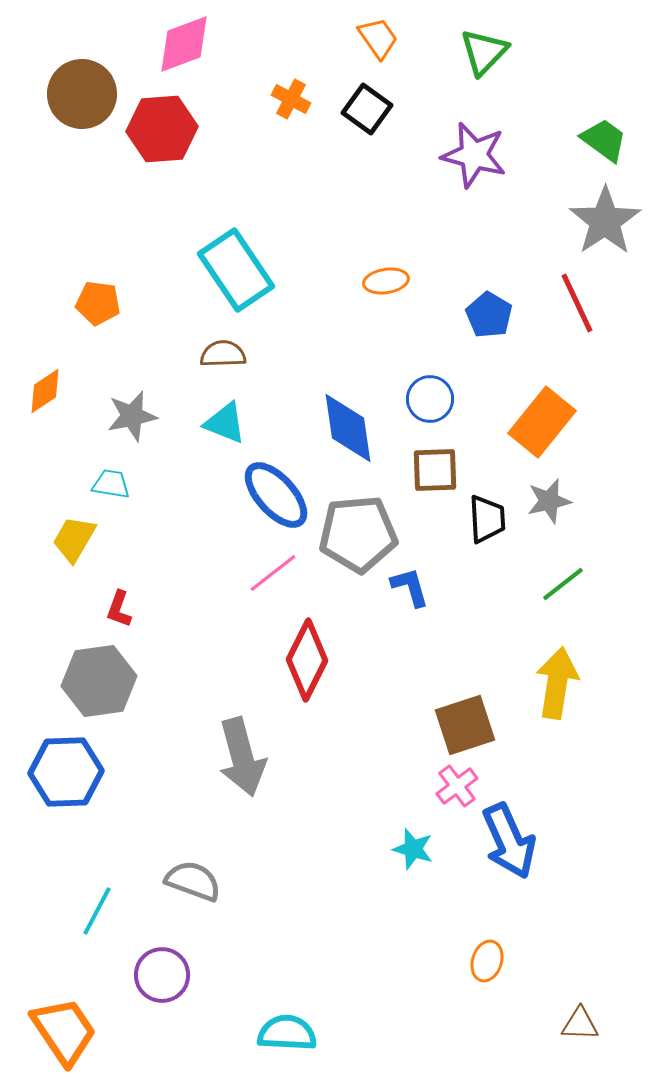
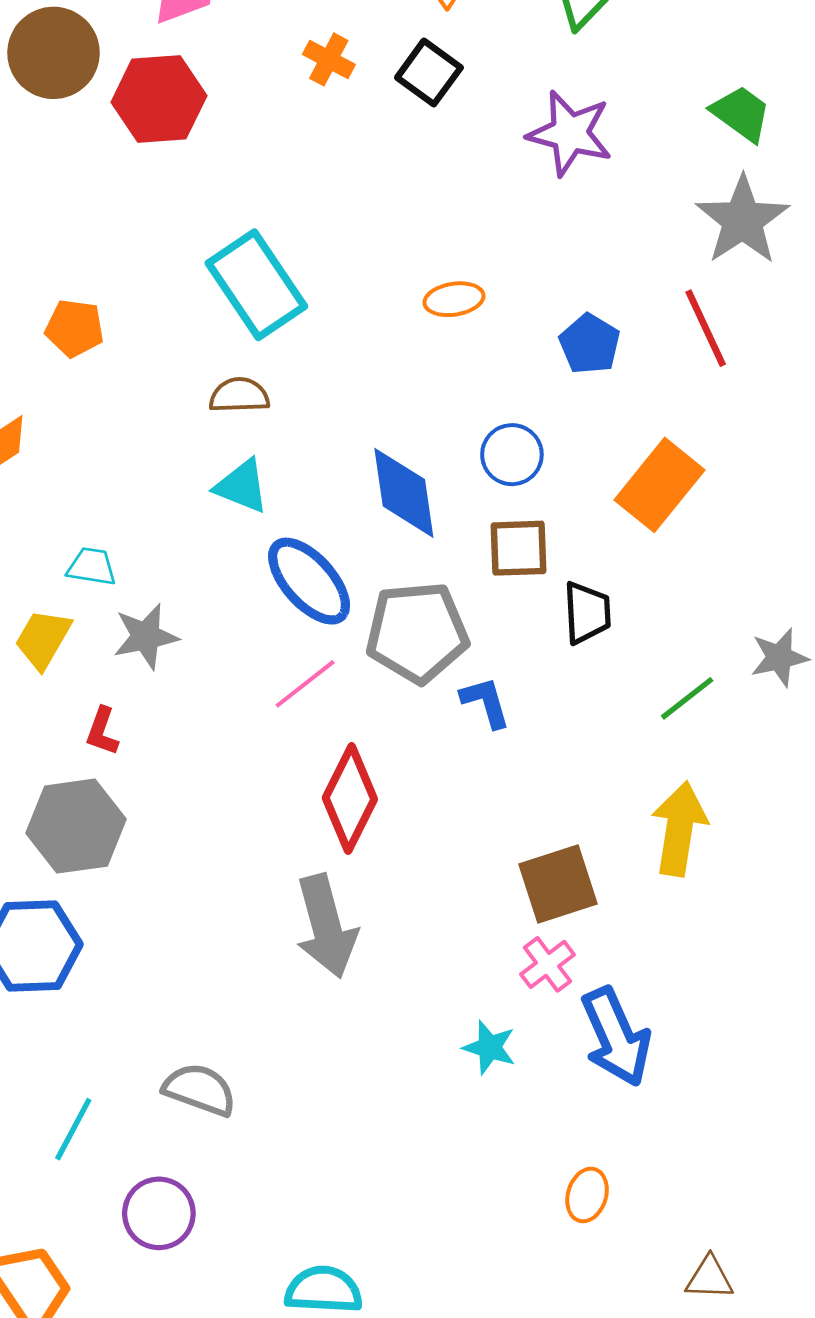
gray star: (132, 416) -> (146, 636), moved
gray star: (549, 501) -> (779, 657), moved
gray arrow: (242, 757) -> (326, 926), moved

